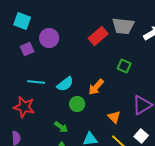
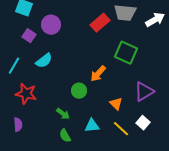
purple square: (27, 49) -> (29, 36), turned -32
green square: (124, 66) -> (126, 53), size x1.6
cyan line: (36, 82) -> (14, 66), moved, turned -66
cyan semicircle: (65, 84) -> (44, 61), moved

